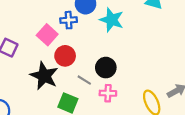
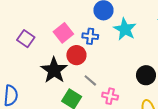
blue cross: (69, 20) -> (90, 36), moved
black circle: (106, 68) -> (146, 75), moved

